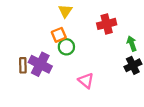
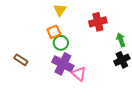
purple cross: (40, 64) -> (63, 64), moved
brown rectangle: (23, 65) -> (21, 60), turned -56

